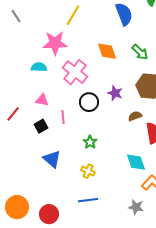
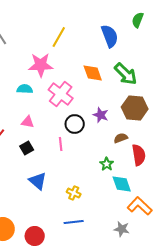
green arrow: (140, 52) -> (126, 74), size x1.4
pink line: (63, 117) -> (61, 144), moved
green star: (90, 142) -> (107, 164), moved

